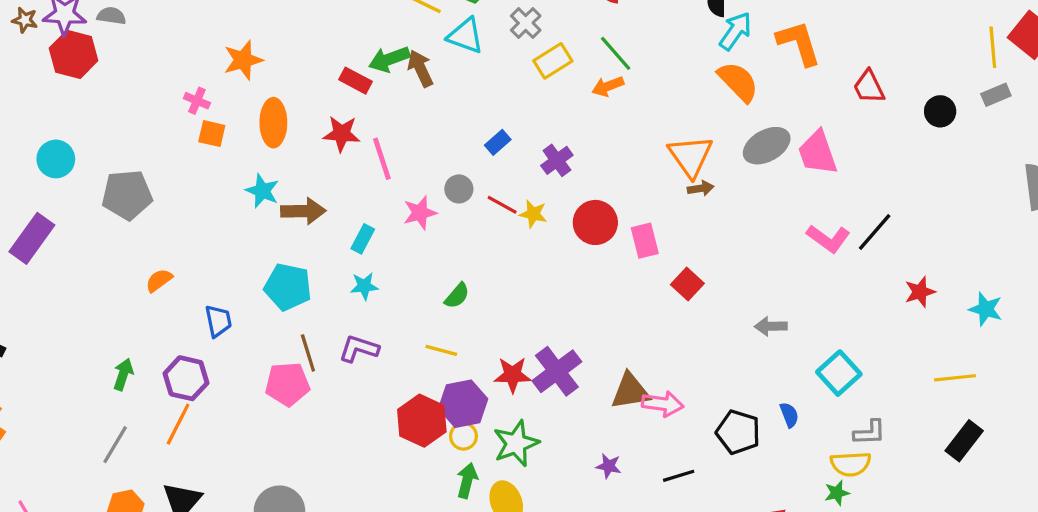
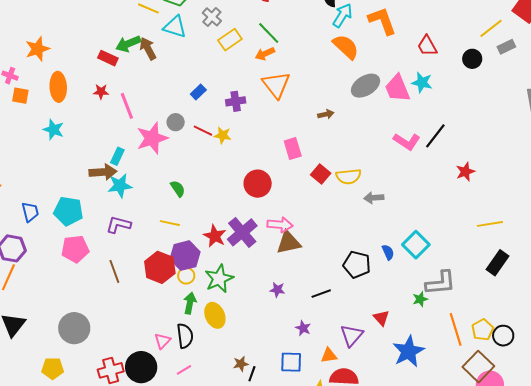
yellow line: (993, 47) -> (491, 28), moved, turned 60
red star: (342, 134) -> (101, 92), size x0.7
orange triangle: (691, 156) -> (276, 85), moved
purple cross: (557, 160) -> (236, 101), turned 30
brown arrow: (303, 211) -> (103, 172), moved
pink star: (420, 213) -> (152, 138), size x1.5
red circle: (595, 222) -> (258, 184), moved
cyan star: (364, 286) -> (120, 186), size x1.4
cyan pentagon: (288, 287) -> (68, 211), moved
green semicircle: (457, 296) -> (178, 189), turned -72
cyan star: (986, 309) -> (422, 83), moved
brown line: (308, 353) -> (114, 271), moved
cyan square: (839, 373) -> (416, 245), moved
red star: (513, 375) -> (215, 236), turned 30
pink arrow: (663, 404) -> (280, 225), moved
gray L-shape: (870, 432) -> (441, 283), moved, size x1.5
yellow semicircle: (851, 464) -> (349, 176), moved

